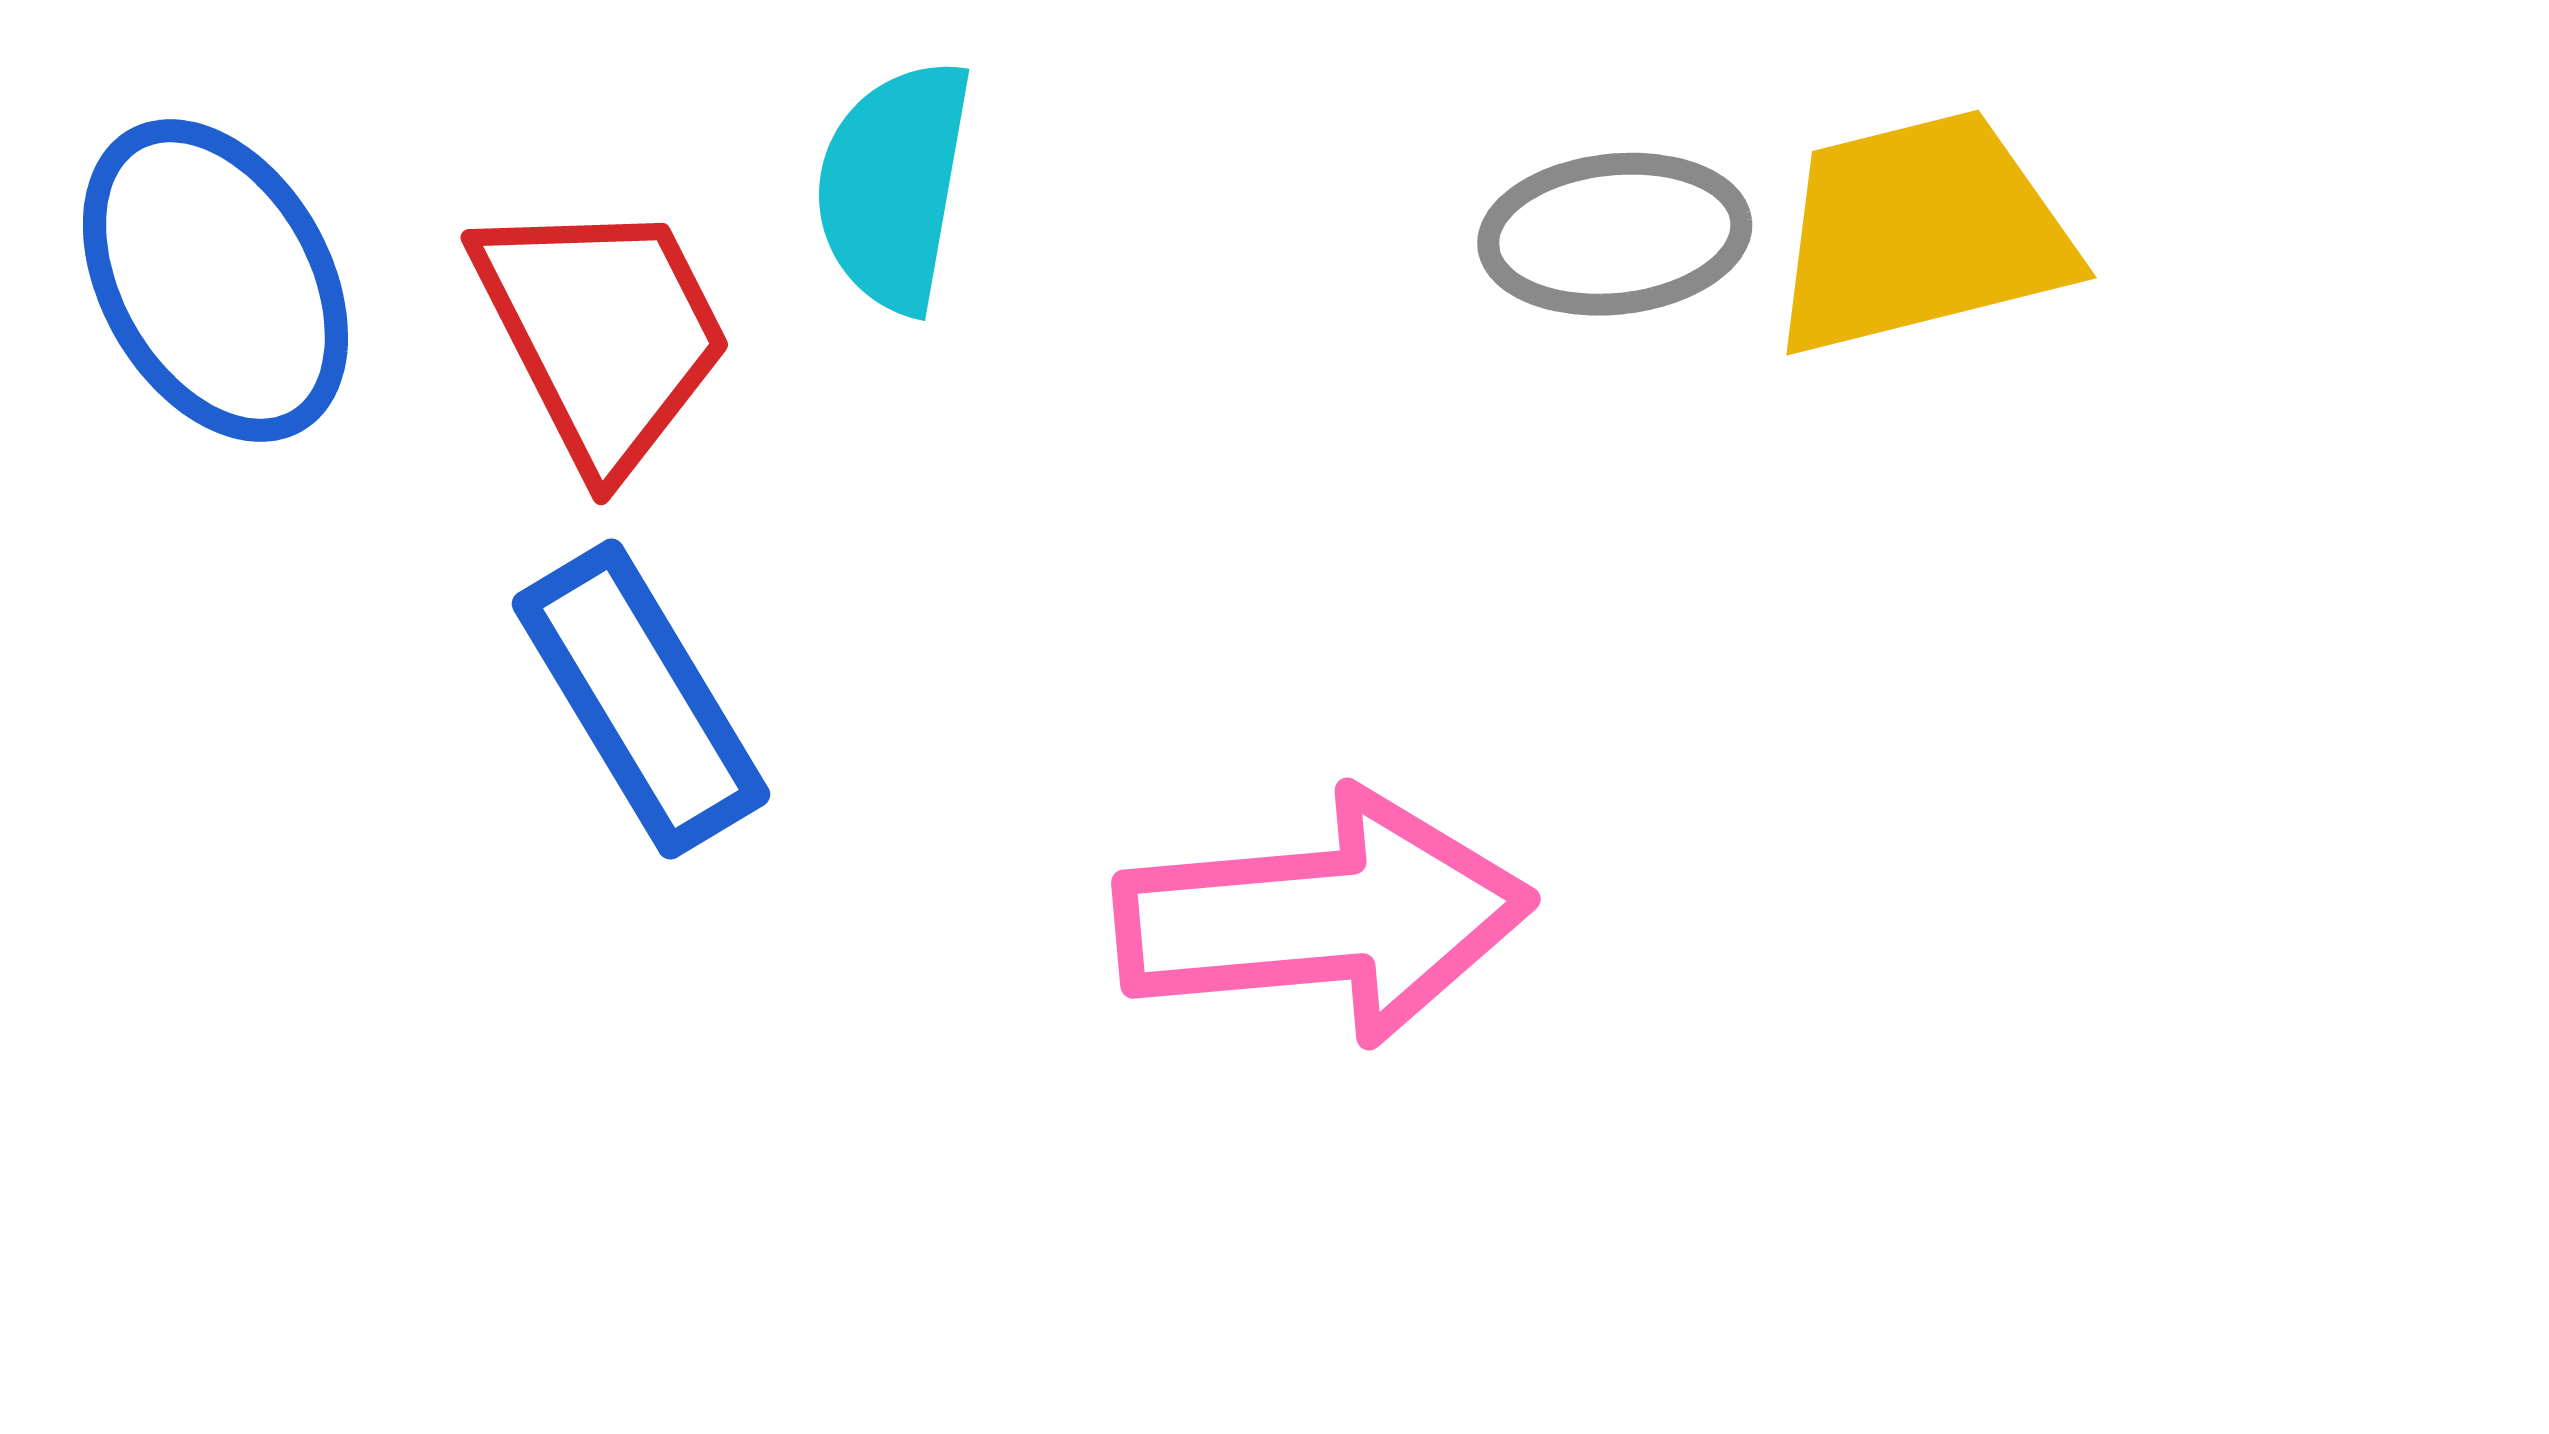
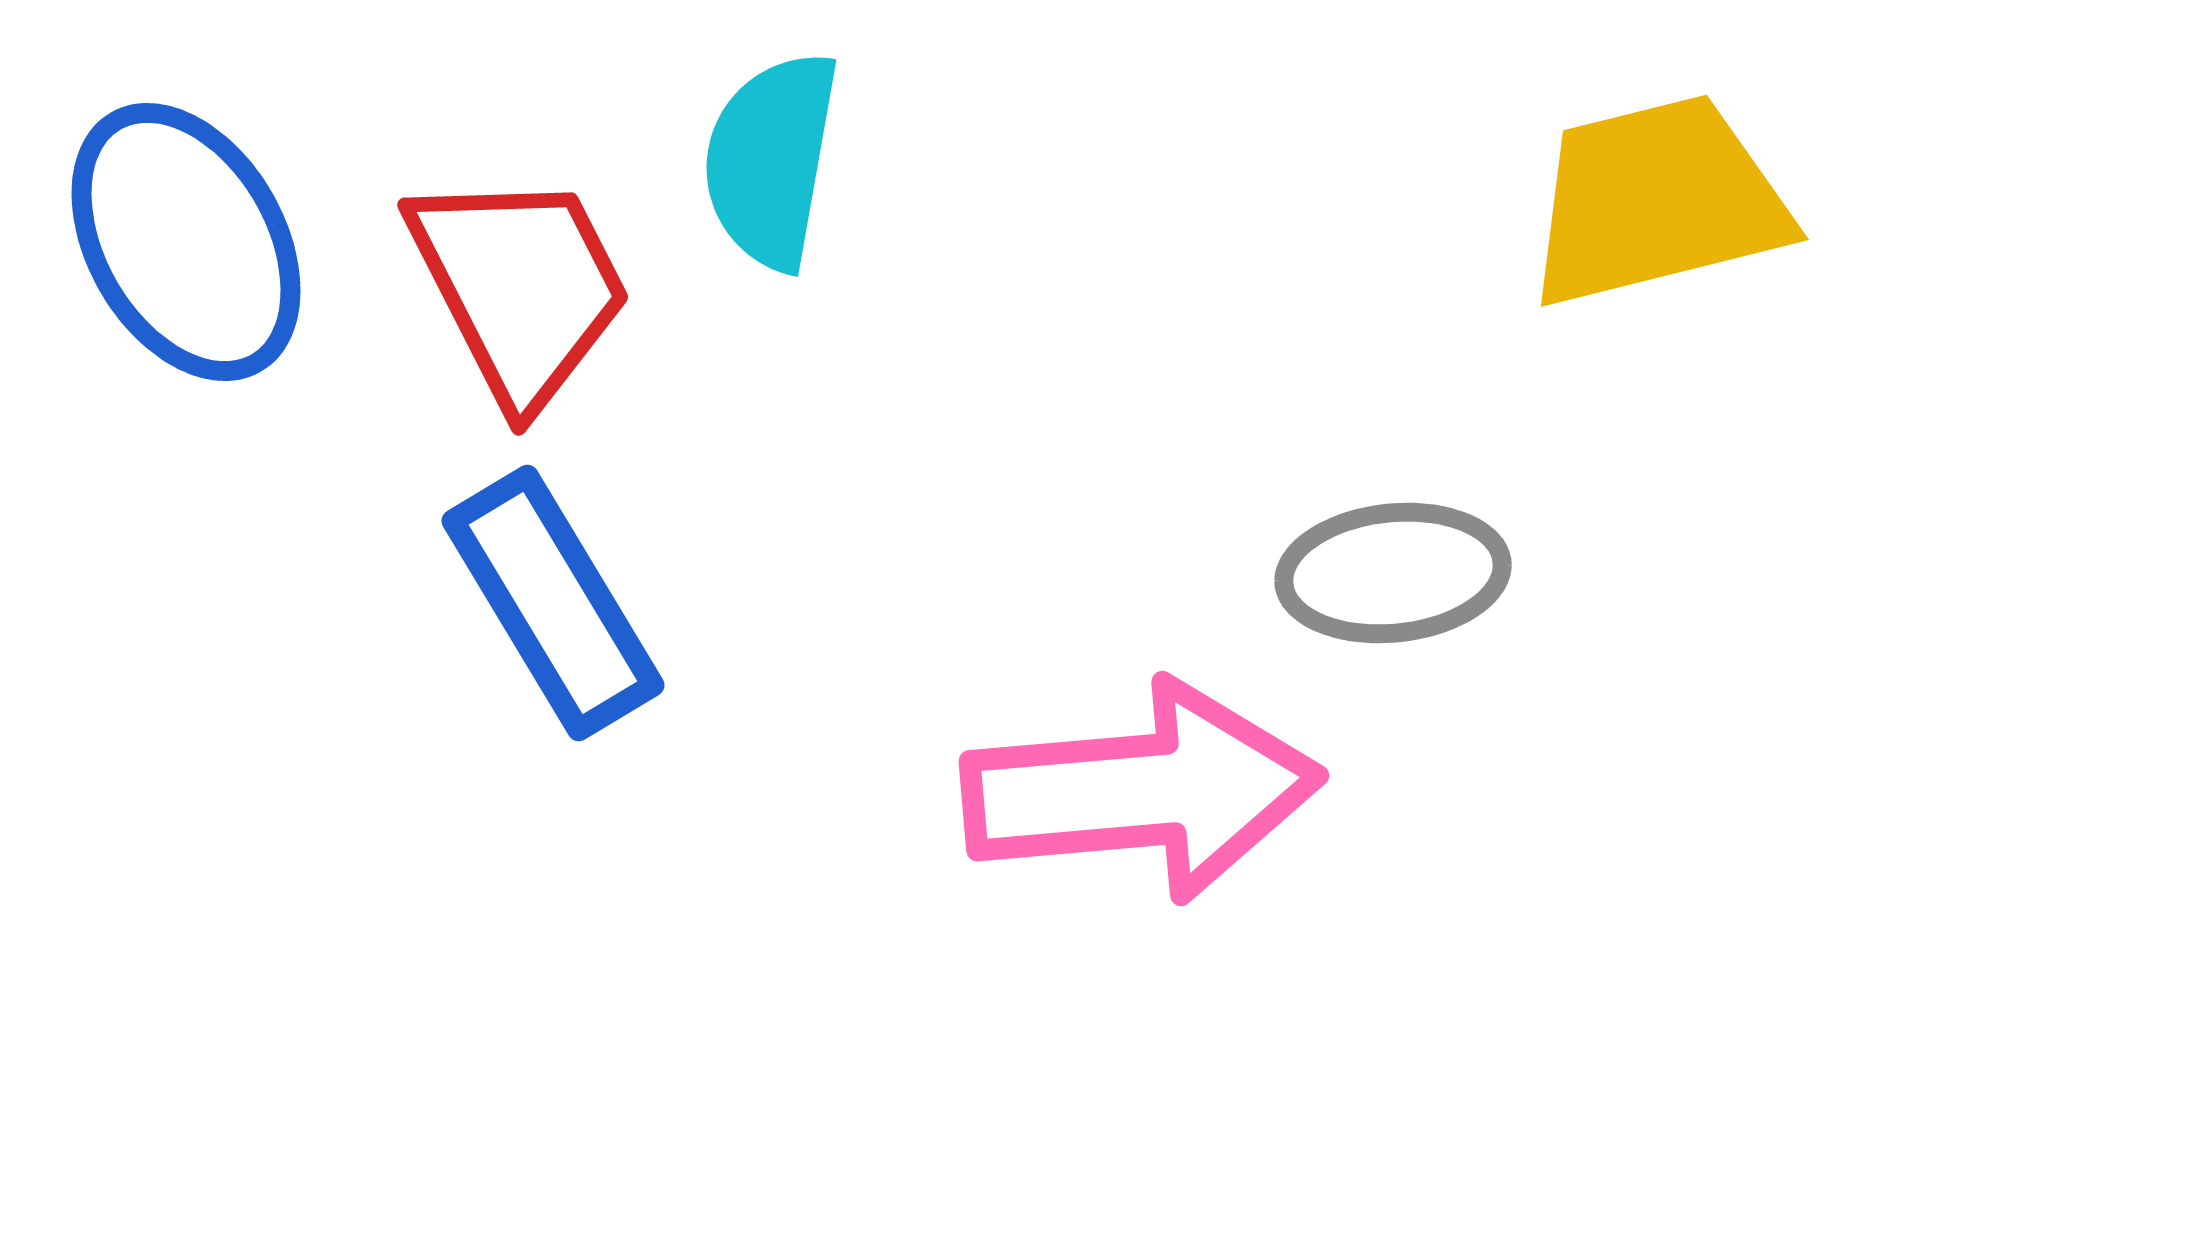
gray ellipse: (1615, 234) -> (1393, 573), moved

